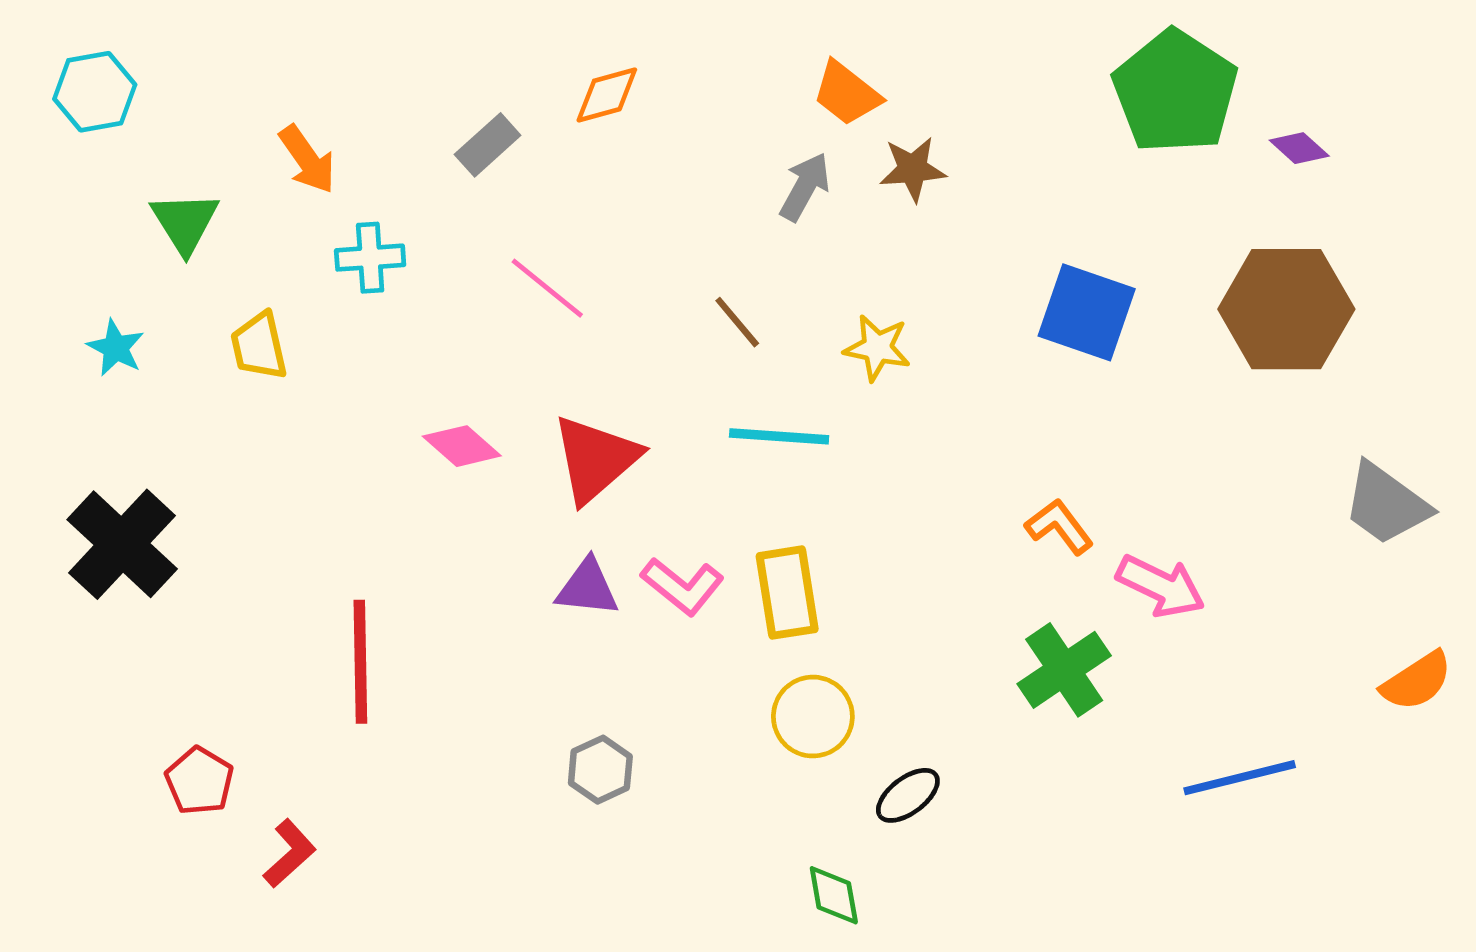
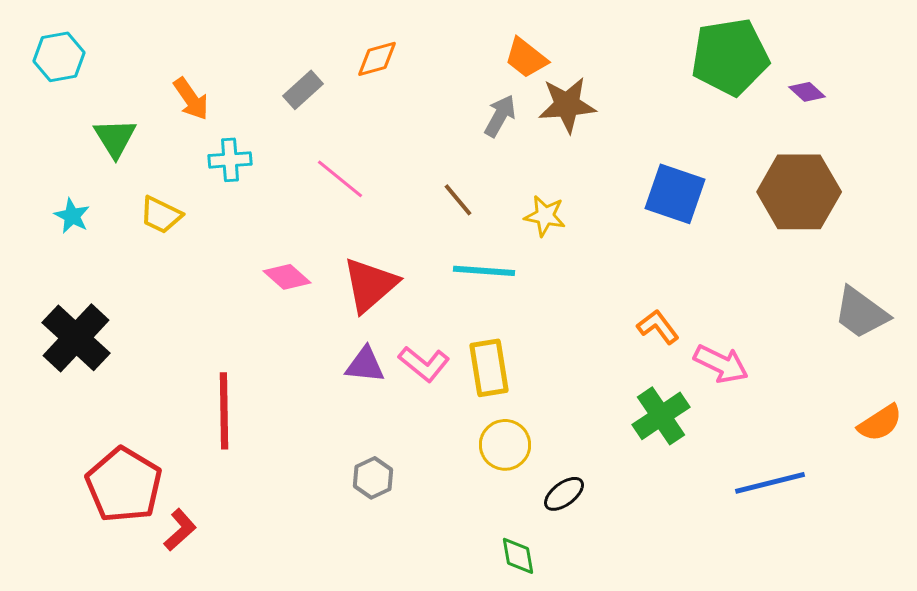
green pentagon: (1175, 92) -> (730, 57), turned 30
brown star: (913, 169) -> (567, 105), size x1.4
yellow trapezoid: (259, 346) -> (161, 215), turned -51
red pentagon: (199, 781) -> (124, 485), size x1.8

